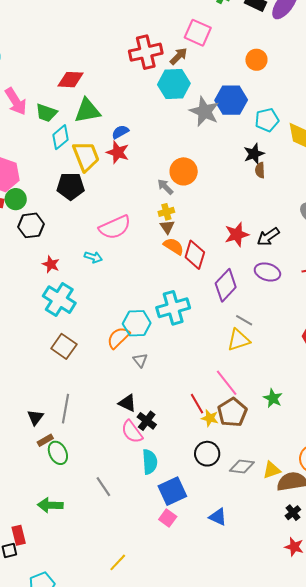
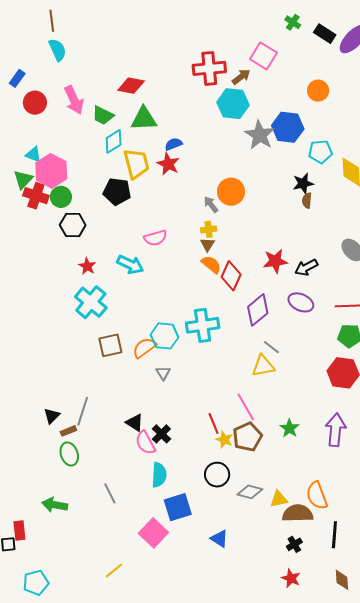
pink semicircle: (115, 227) -> (156, 238), size x0.7
cyan arrow: (93, 257) -> (130, 265), size x1.5
brown square: (64, 346) -> (110, 345), moved, turned 35
black triangle: (127, 403) -> (135, 423), moved
brown rectangle: (45, 440) -> (68, 431), moved
pink square: (168, 518) -> (153, 533), moved, size x1.6

